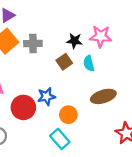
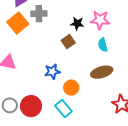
gray cross: (33, 44) -> (39, 14), moved
cyan semicircle: (89, 63) -> (103, 45), moved
red circle: (23, 107) -> (31, 106), moved

